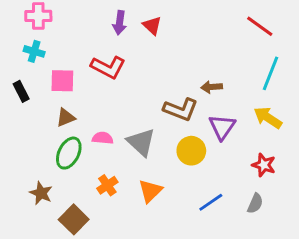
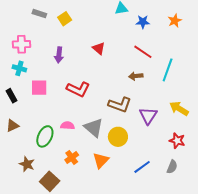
purple arrow: (120, 23) -> (59, 55), moved
red line: (260, 26) -> (143, 52), moved
red L-shape: (108, 67) -> (78, 89), moved
cyan line: (270, 73) -> (168, 70), moved
brown arrow: (212, 87) -> (136, 76), moved
brown triangle: (66, 118) -> (12, 126), moved
yellow circle: (191, 151) -> (118, 137), moved

